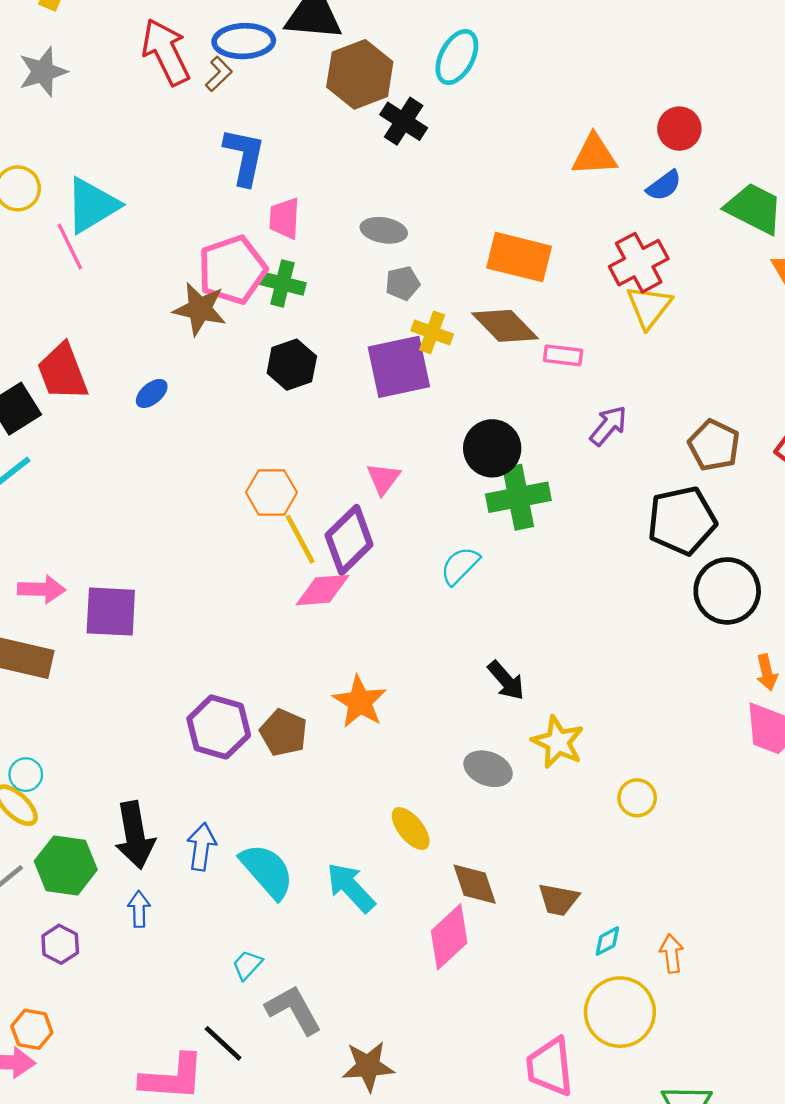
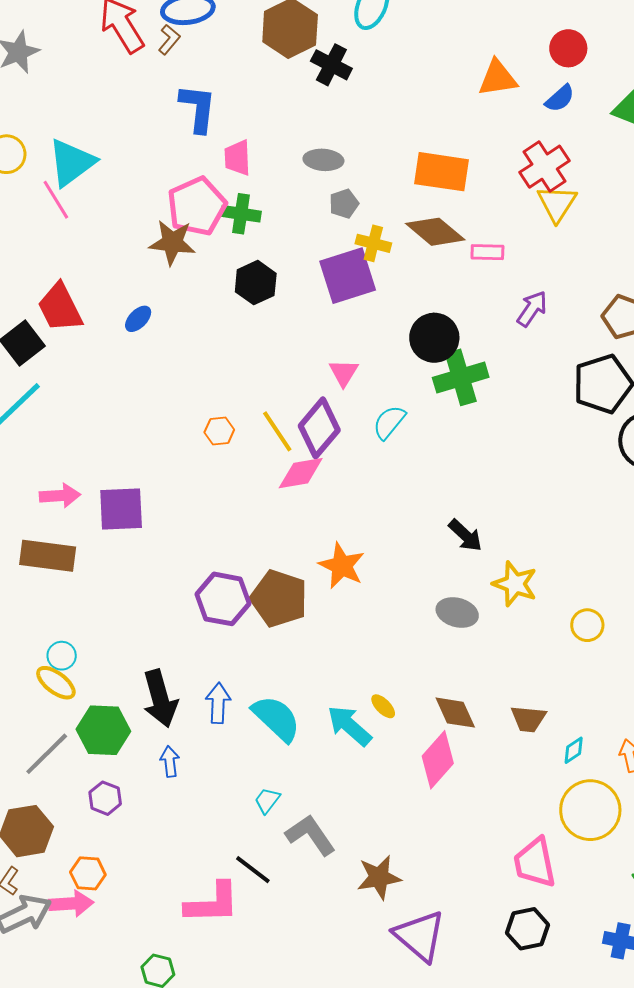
orange hexagon: (271, 492) -> (219, 431), moved, size x0.7
cyan semicircle: (460, 566) -> (389, 422), moved
brown pentagon: (284, 733) -> (279, 598), size x1.4
yellow ellipse: (411, 829) -> (383, 706), moved, size x0.7

